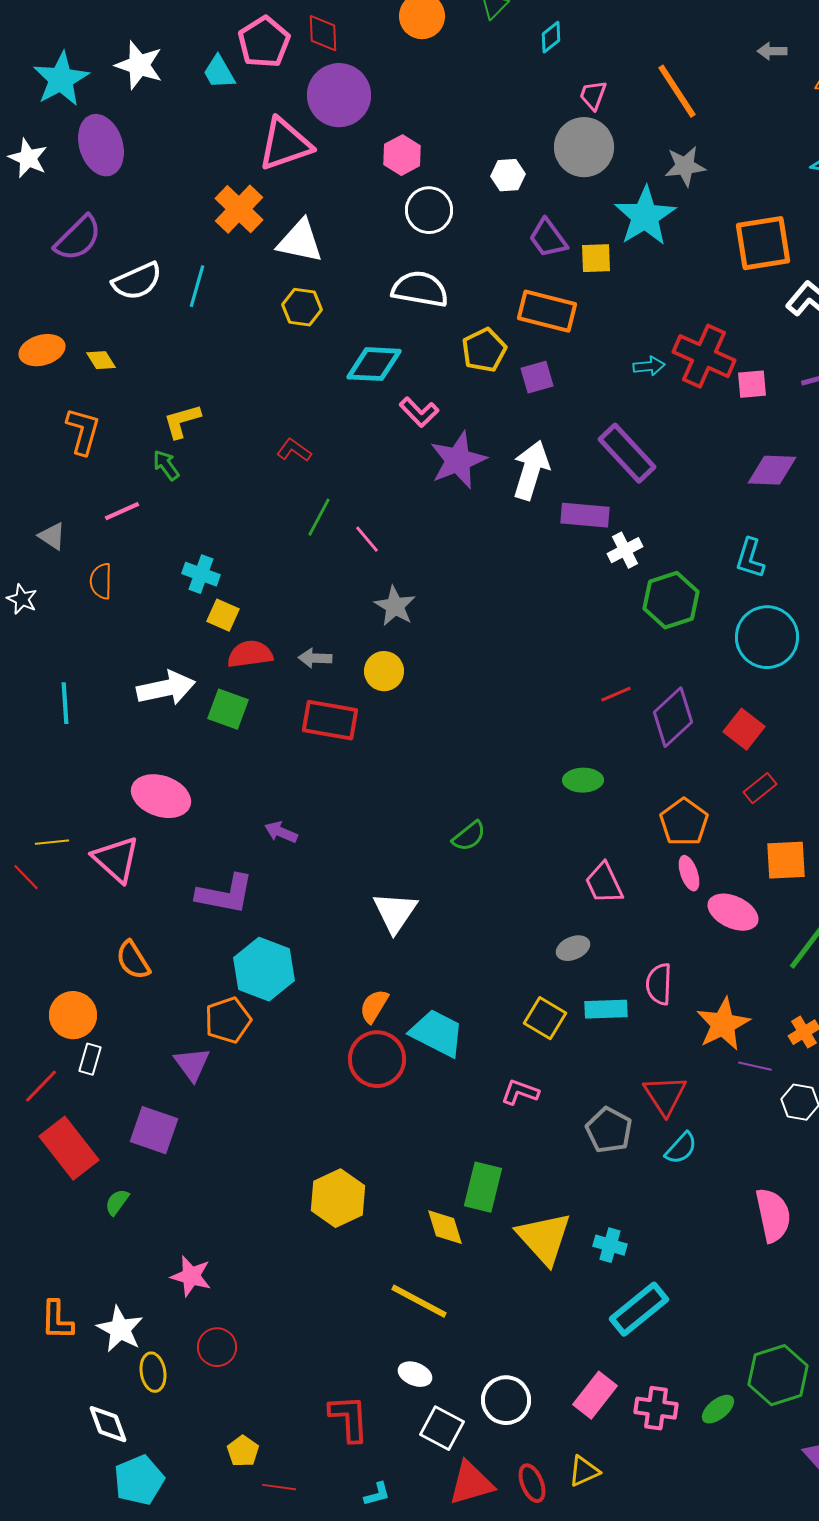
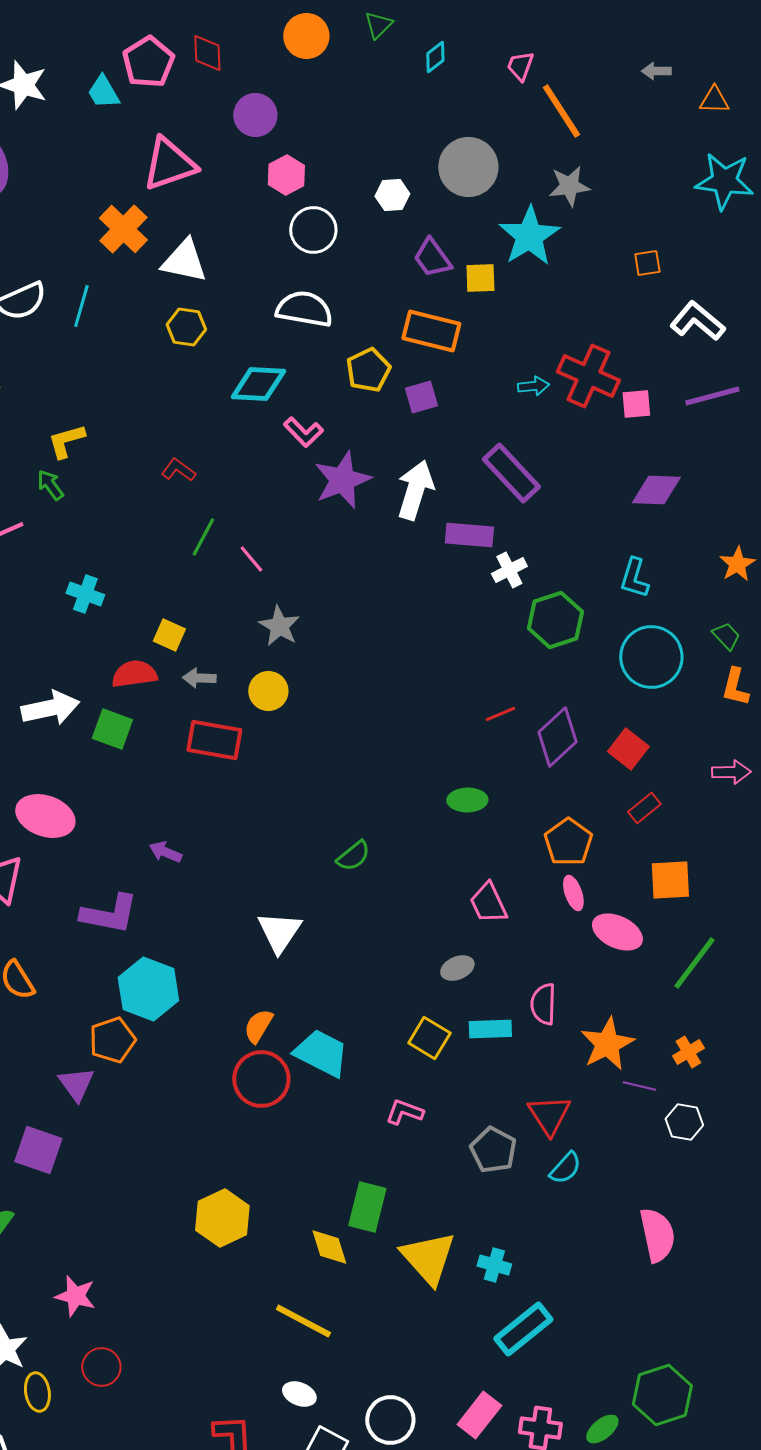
purple circle: (339, 95) -> (255, 115), moved, size x0.7
pink trapezoid: (593, 95) -> (520, 66), moved
orange square: (763, 243) -> (647, 263), size x0.5
yellow square: (223, 615) -> (169, 635), moved

